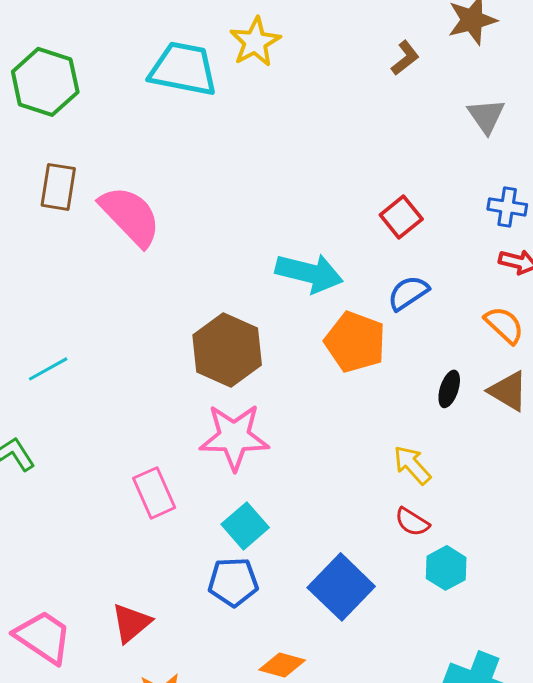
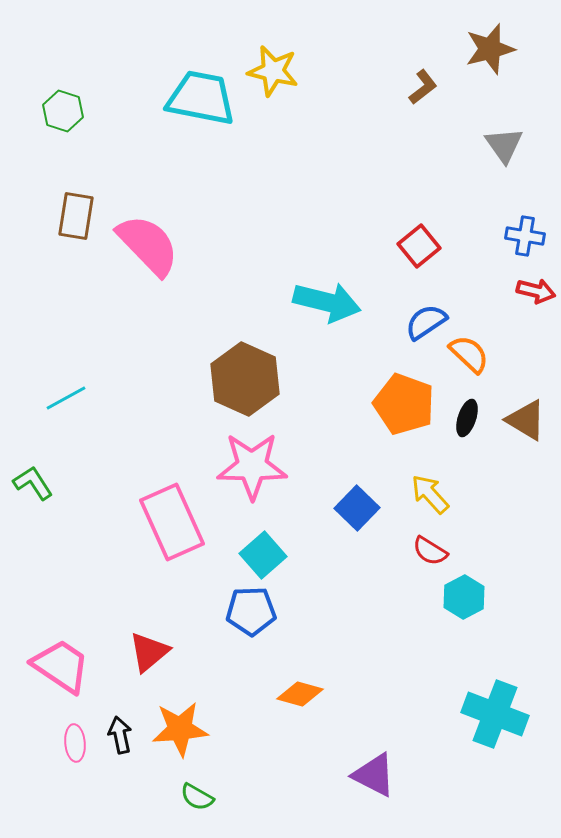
yellow star: (255, 42) -> (273, 71), turned -30
green hexagon: (45, 82) -> (63, 111), size x0.6
orange semicircle: (504, 325) -> (469, 354), moved
orange pentagon: (355, 342) -> (404, 404), moved
pink rectangle: (154, 493) -> (172, 522), size x1.5
blue square: (341, 587) -> (357, 508), moved, size x0.7

